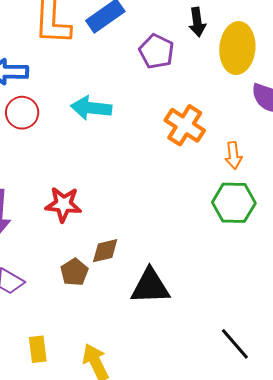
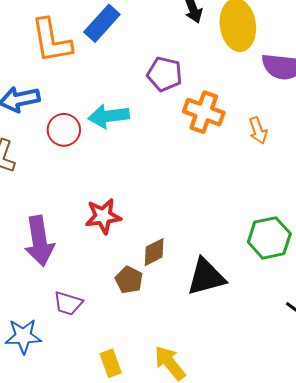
purple pentagon: (156, 51) -> (165, 74), moved
red circle: (22, 113) -> (64, 130), moved
green hexagon: (234, 203) -> (269, 238), moved

